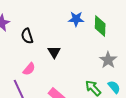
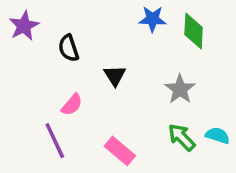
gray star: (108, 60) -> (180, 89), moved
cyan semicircle: (114, 87) -> (218, 135), turned -32

